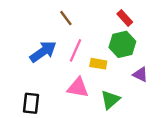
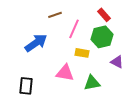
brown line: (66, 18) -> (55, 15), turned -72
pink line: (75, 50) -> (74, 29), moved
green triangle: (110, 100) -> (92, 83), turned 30

